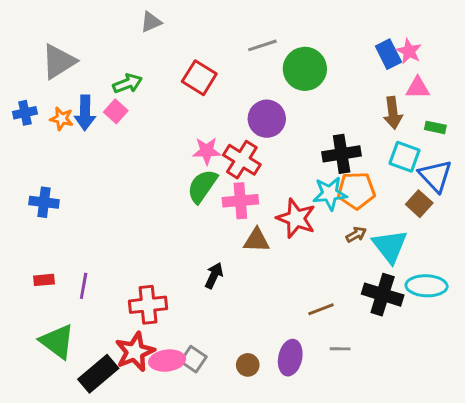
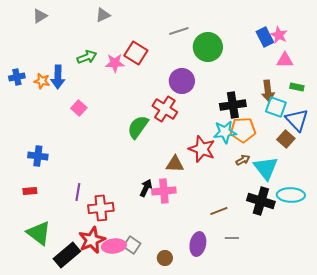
gray triangle: (59, 62) -> (40, 16), moved, size x0.6
pink square: (116, 111) -> (79, 108), moved
brown arrow: (393, 113) -> (268, 91), moved
pink star: (207, 151) -> (115, 63), moved
pink cross: (240, 201) -> (164, 191), moved
blue cross: (44, 202) -> (38, 156), moved
purple line: (84, 286) -> (78, 192), moved
brown circle: (248, 365) -> (165, 258), moved

